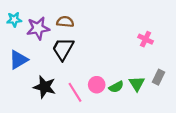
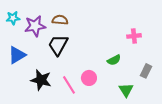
pink cross: (146, 39) -> (134, 36), turned -32
green triangle: (137, 84) -> (126, 90), moved
green semicircle: (116, 87) -> (114, 60), moved

